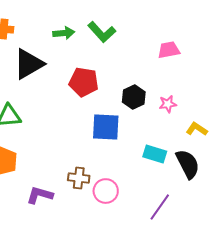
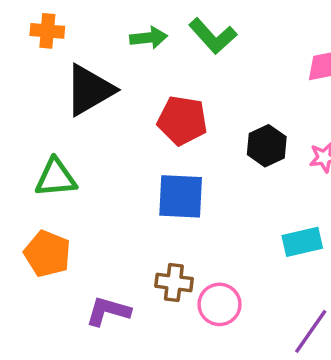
blue square: (106, 127) -> (181, 196), moved
cyan rectangle: (155, 154) -> (302, 242), turned -30

